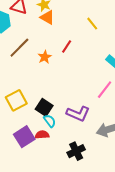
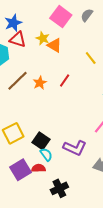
orange triangle: (47, 17) -> (54, 45), moved
orange star: (45, 57) -> (40, 83), moved
black cross: (76, 151) -> (59, 188), moved

